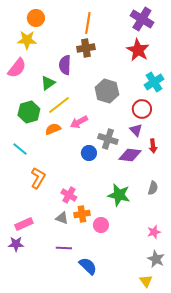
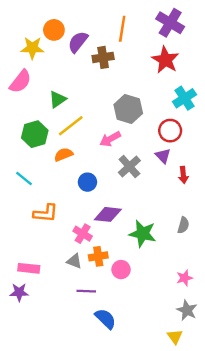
orange circle: (36, 18) -> (54, 30), moved
orange line: (88, 23) -> (122, 29), moved
purple semicircle: (65, 65) -> (78, 42), moved, turned 36
pink arrow: (79, 122) -> (110, 139), moved
gray cross: (108, 139) -> (129, 167), turned 30
blue circle: (89, 153) -> (87, 182), moved
purple diamond: (130, 155) -> (108, 214), moved
orange L-shape: (38, 178) -> (46, 213), turned 65
pink rectangle: (24, 224) -> (29, 268), turned 30
purple line: (64, 248) -> (86, 291), moved

